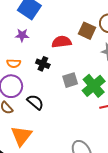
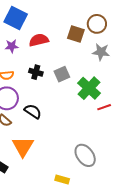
red semicircle: (62, 42) -> (39, 40), moved
gray square: (70, 80) -> (62, 74), moved

